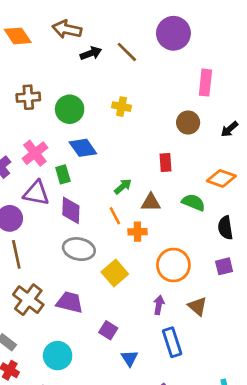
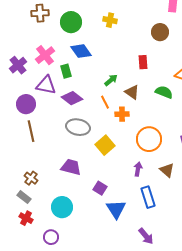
brown triangle: (151, 202) -> (132, 92), turned 35
purple diamond: (71, 210) -> (72, 98), turned -55
brown cross: (28, 300) -> (31, 178), moved, size x0.6
blue triangle: (130, 358) -> (116, 209), size x1.5

